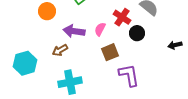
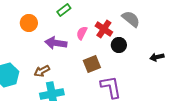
pink semicircle: (100, 29) -> (82, 33), moved
brown arrow: (60, 50) -> (42, 71), moved

